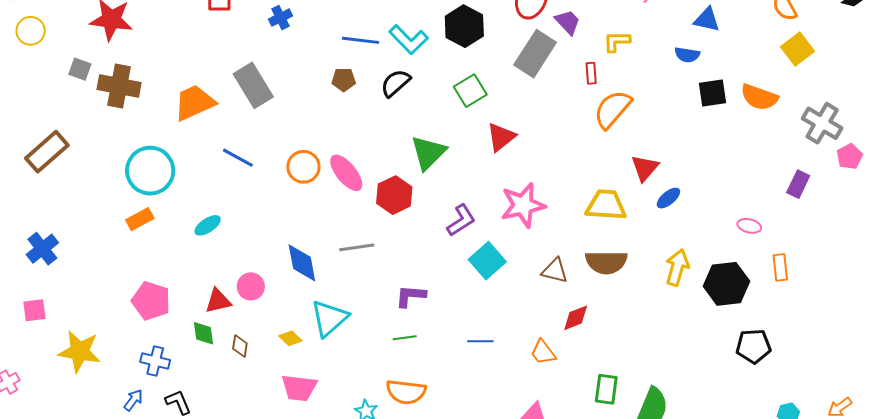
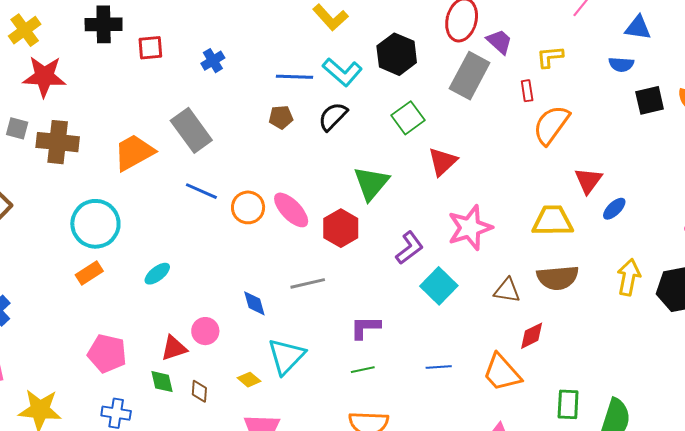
blue line: (238, 158) -> (201, 191), moved
blue diamond: (302, 263) -> (254, 303), size x0.7
orange trapezoid: (543, 352) -> (502, 373), size x1.5

